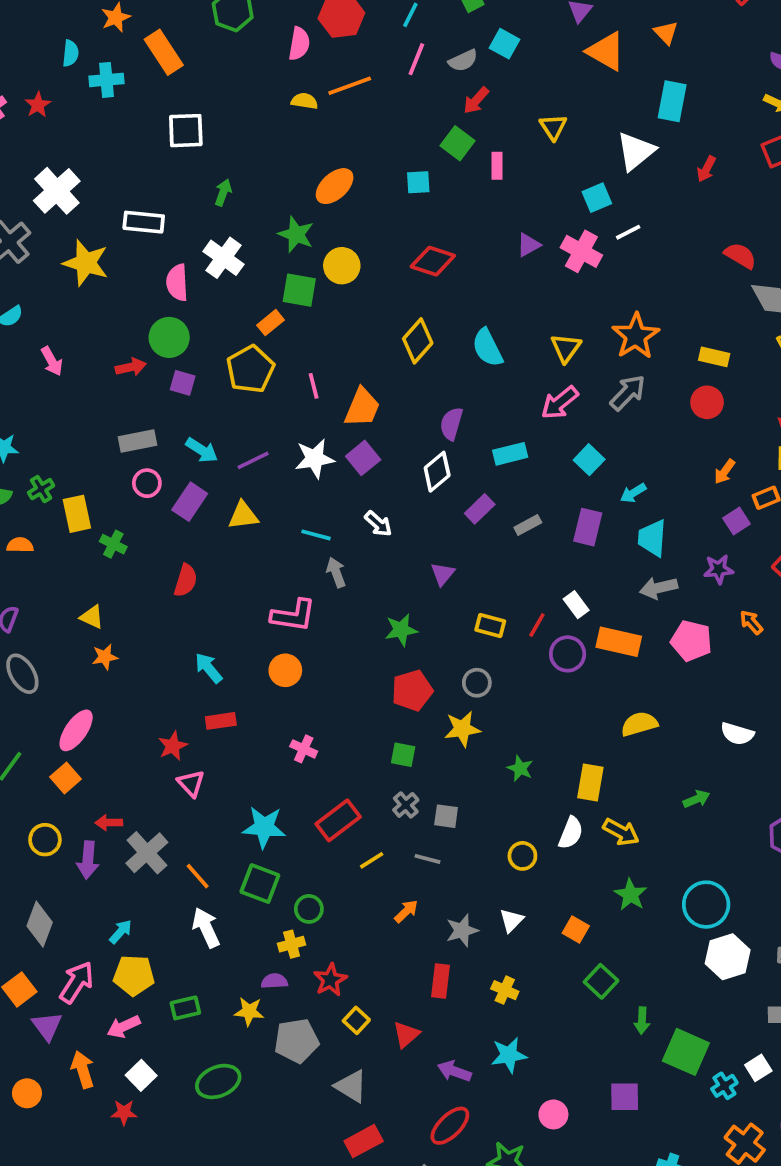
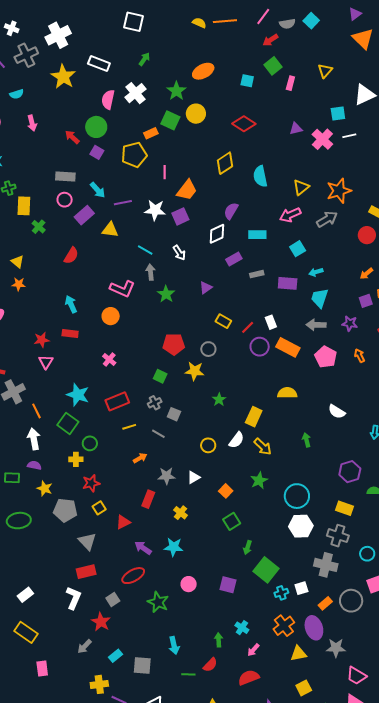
red arrow: (476, 100) -> (270, 40), moved
red arrow: (131, 367) -> (72, 137), turned -140
purple rectangle: (588, 527) -> (288, 283), turned 66
green star: (401, 630) -> (166, 294), moved, turned 30
green arrow: (696, 799) -> (307, 440), turned -96
purple semicircle: (274, 981) -> (34, 465), moved

